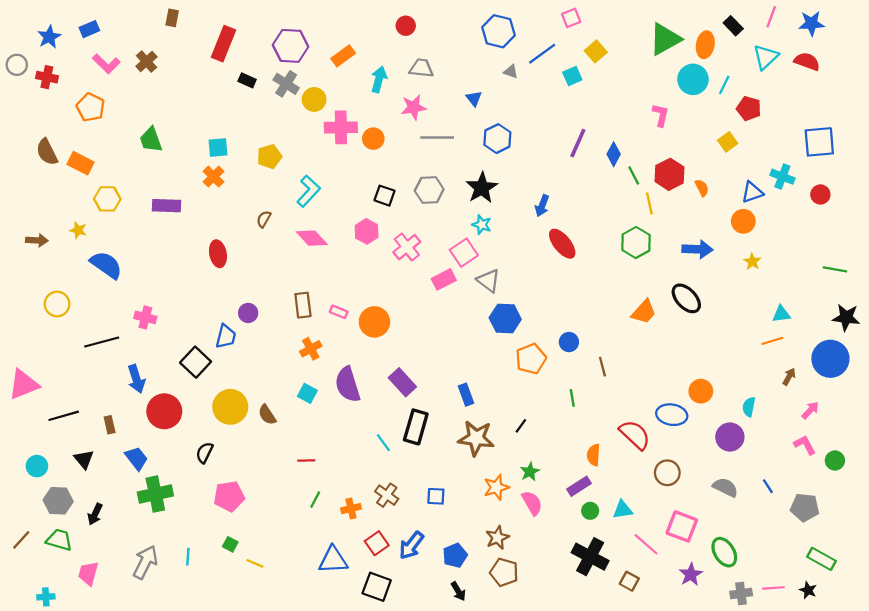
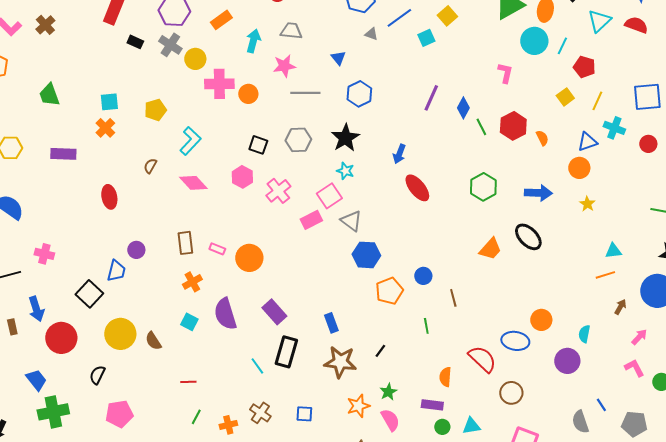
yellow line: (649, 203) -> (597, 101), moved, turned 36
brown rectangle: (110, 425) -> (12, 327), moved
purple rectangle: (579, 486) -> (432, 405), turned 40
gray semicircle: (725, 487) -> (580, 422), moved, turned -135

